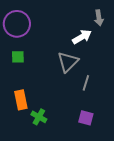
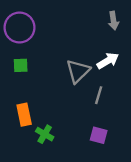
white arrow: (82, 37) -> (108, 61), moved

